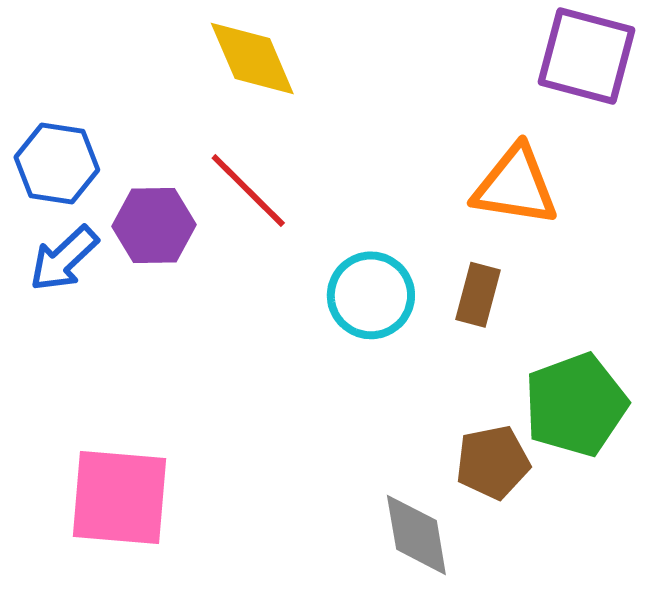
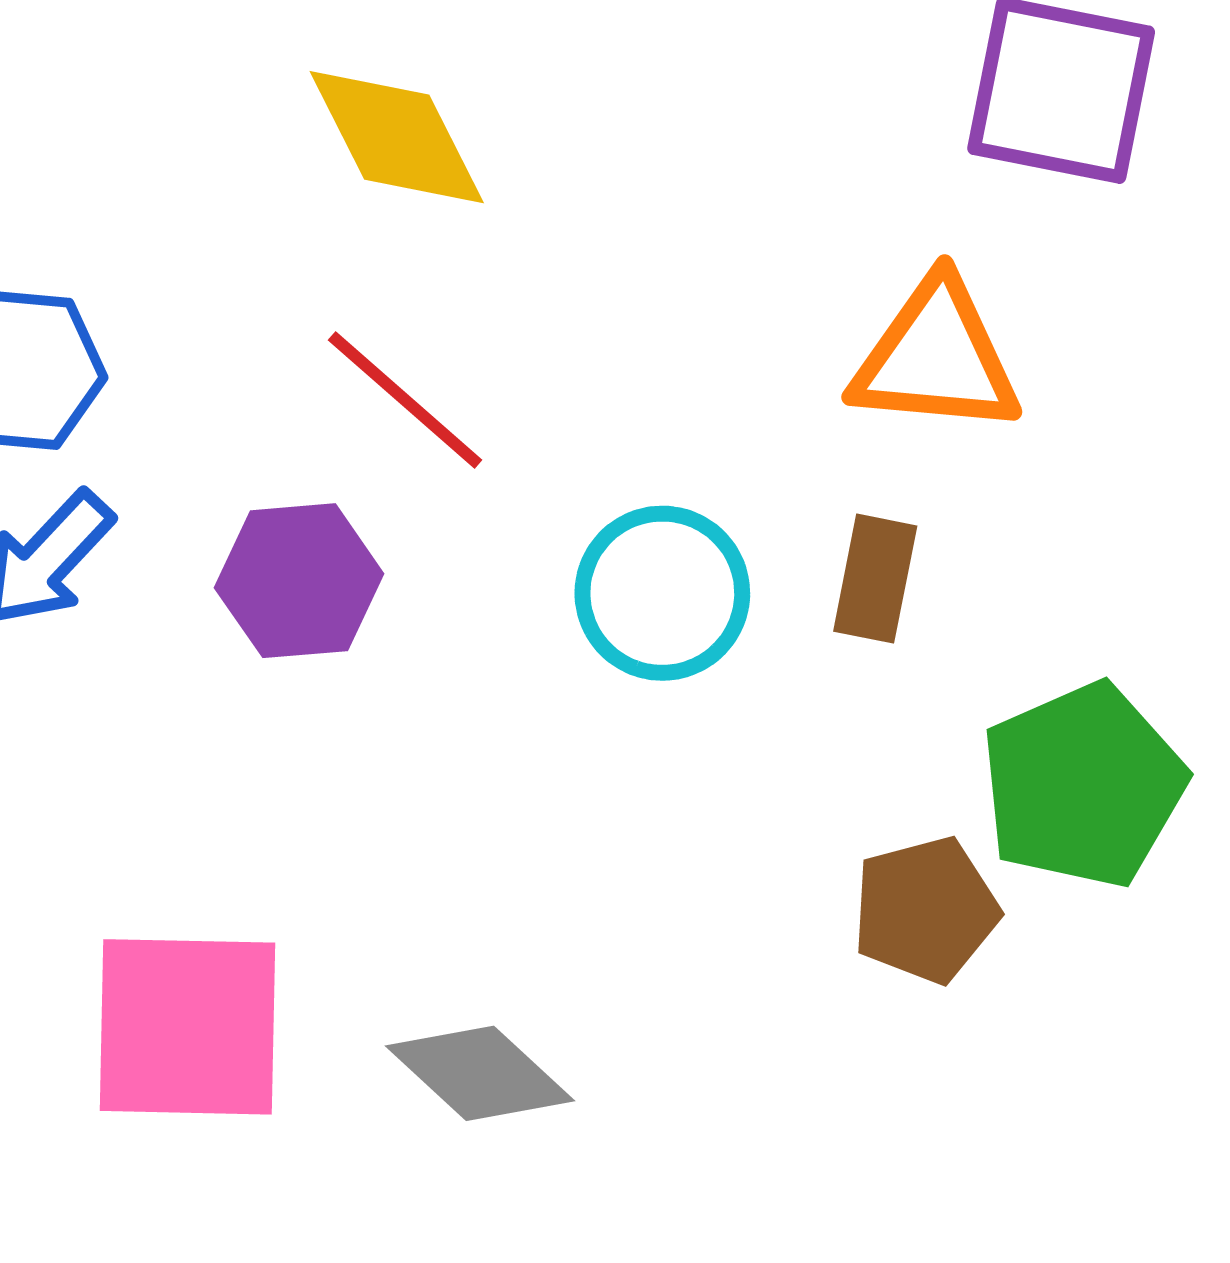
purple hexagon: (154, 226) -> (299, 581), moved
gray diamond: (416, 535) -> (480, 1073), moved, turned -34

